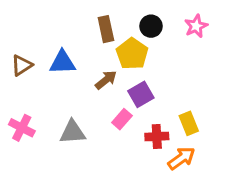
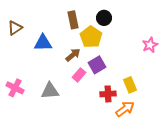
pink star: (196, 26) -> (150, 45), moved
brown triangle: (22, 65) -> (15, 28), moved
pink rectangle: (122, 119) -> (79, 75), moved

